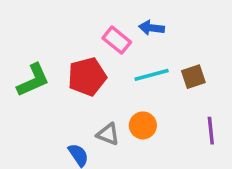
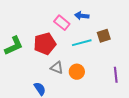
brown square: (193, 77) -> (104, 36), moved
gray triangle: (108, 134) -> (57, 68), moved

